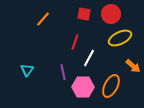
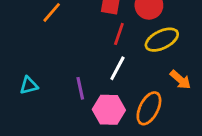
red line: (75, 42) -> (119, 34), moved
cyan triangle: (27, 70) -> (29, 85), turned 40

